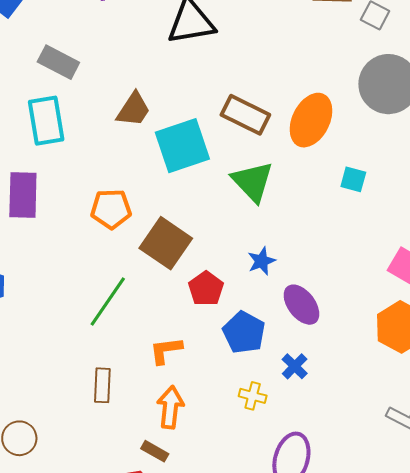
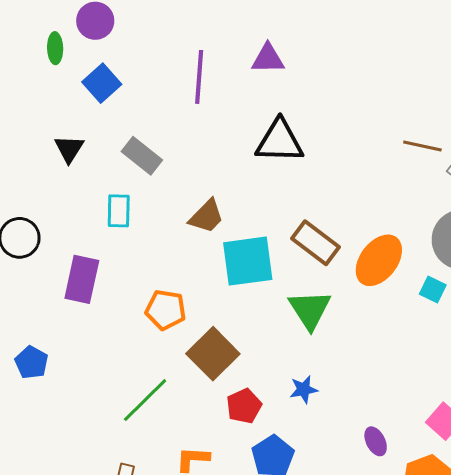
cyan rectangle: (46, 121) -> (119, 211), size x0.7
cyan square: (353, 179) -> (433, 289), moved
purple ellipse: (301, 305) -> (376, 441), moved, size x0.7

